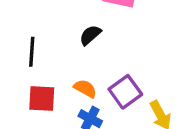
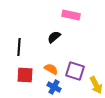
purple square: (125, 92) -> (75, 71), turned -36

